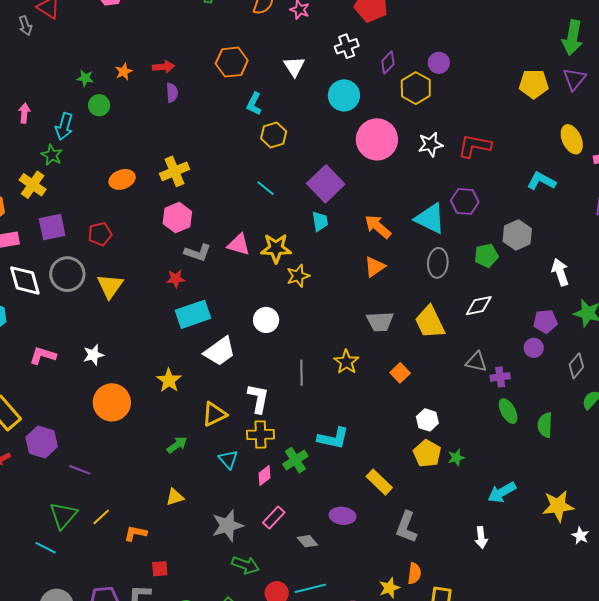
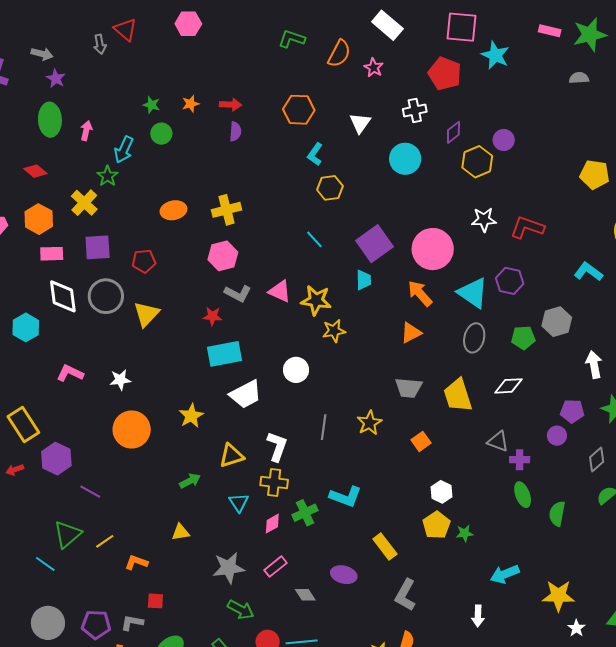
pink circle: (377, 139) -> (433, 249), moved

